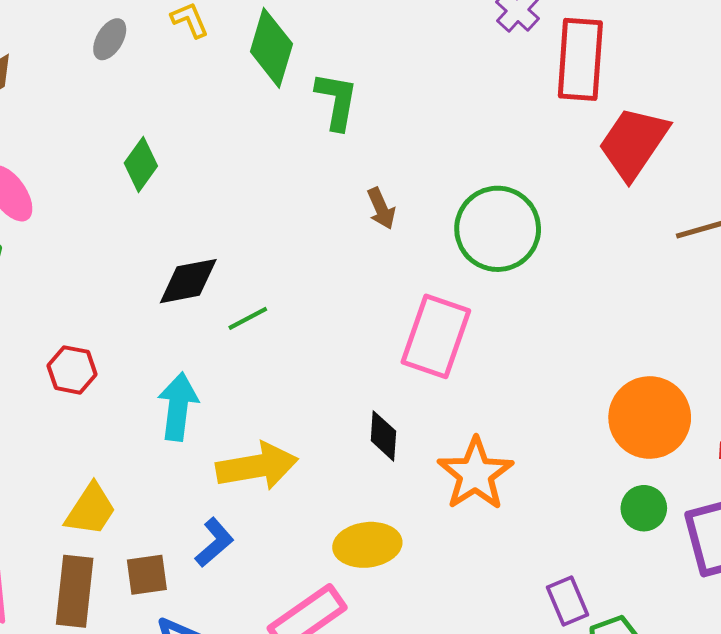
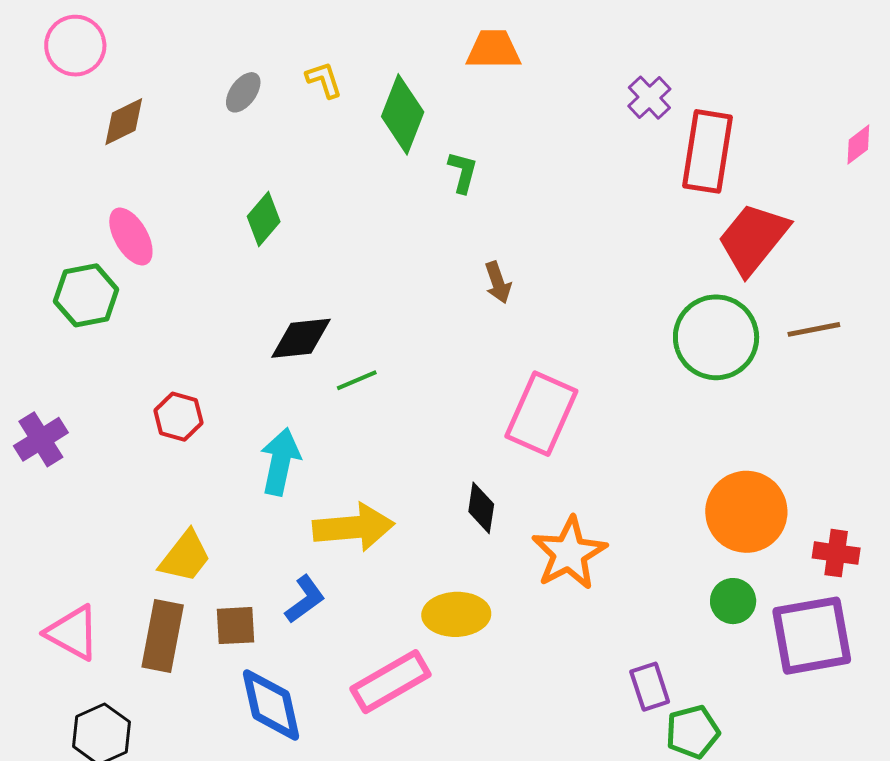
green L-shape: (337, 101) -> (463, 172), size x0.7
green circle: (498, 229) -> (716, 337), moved

